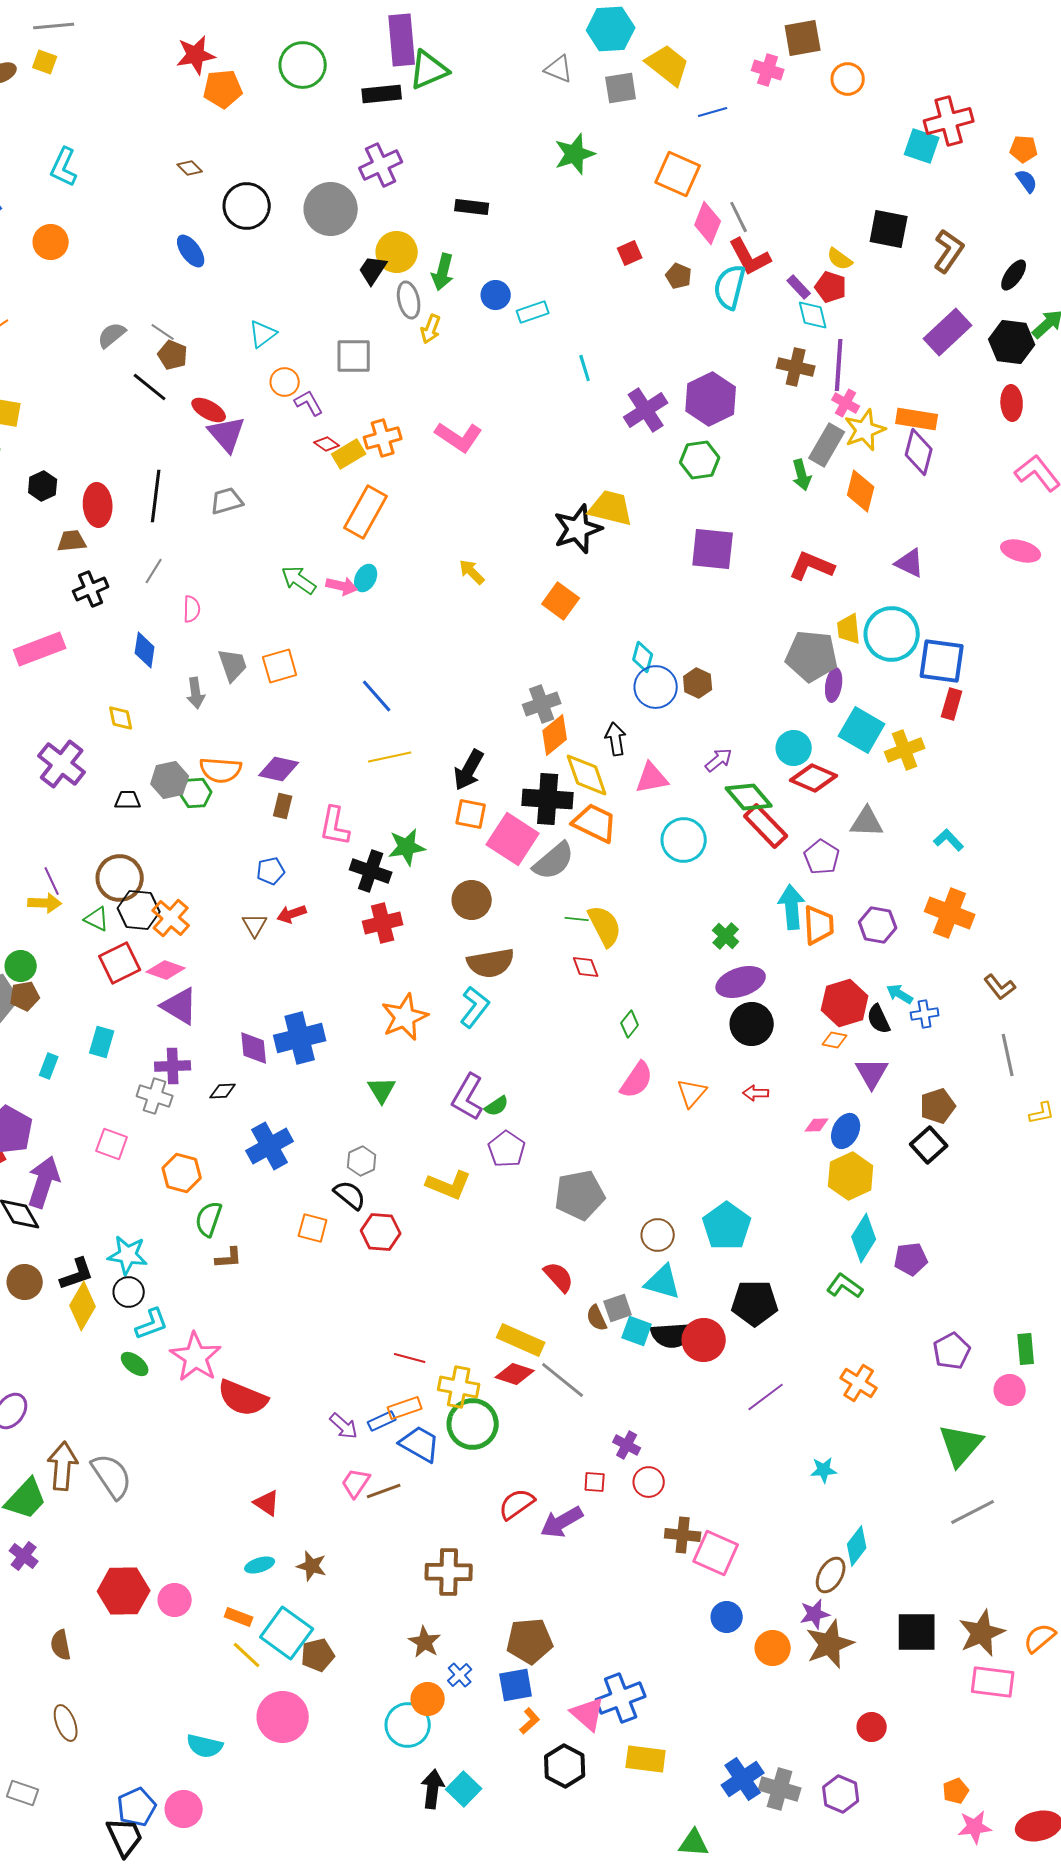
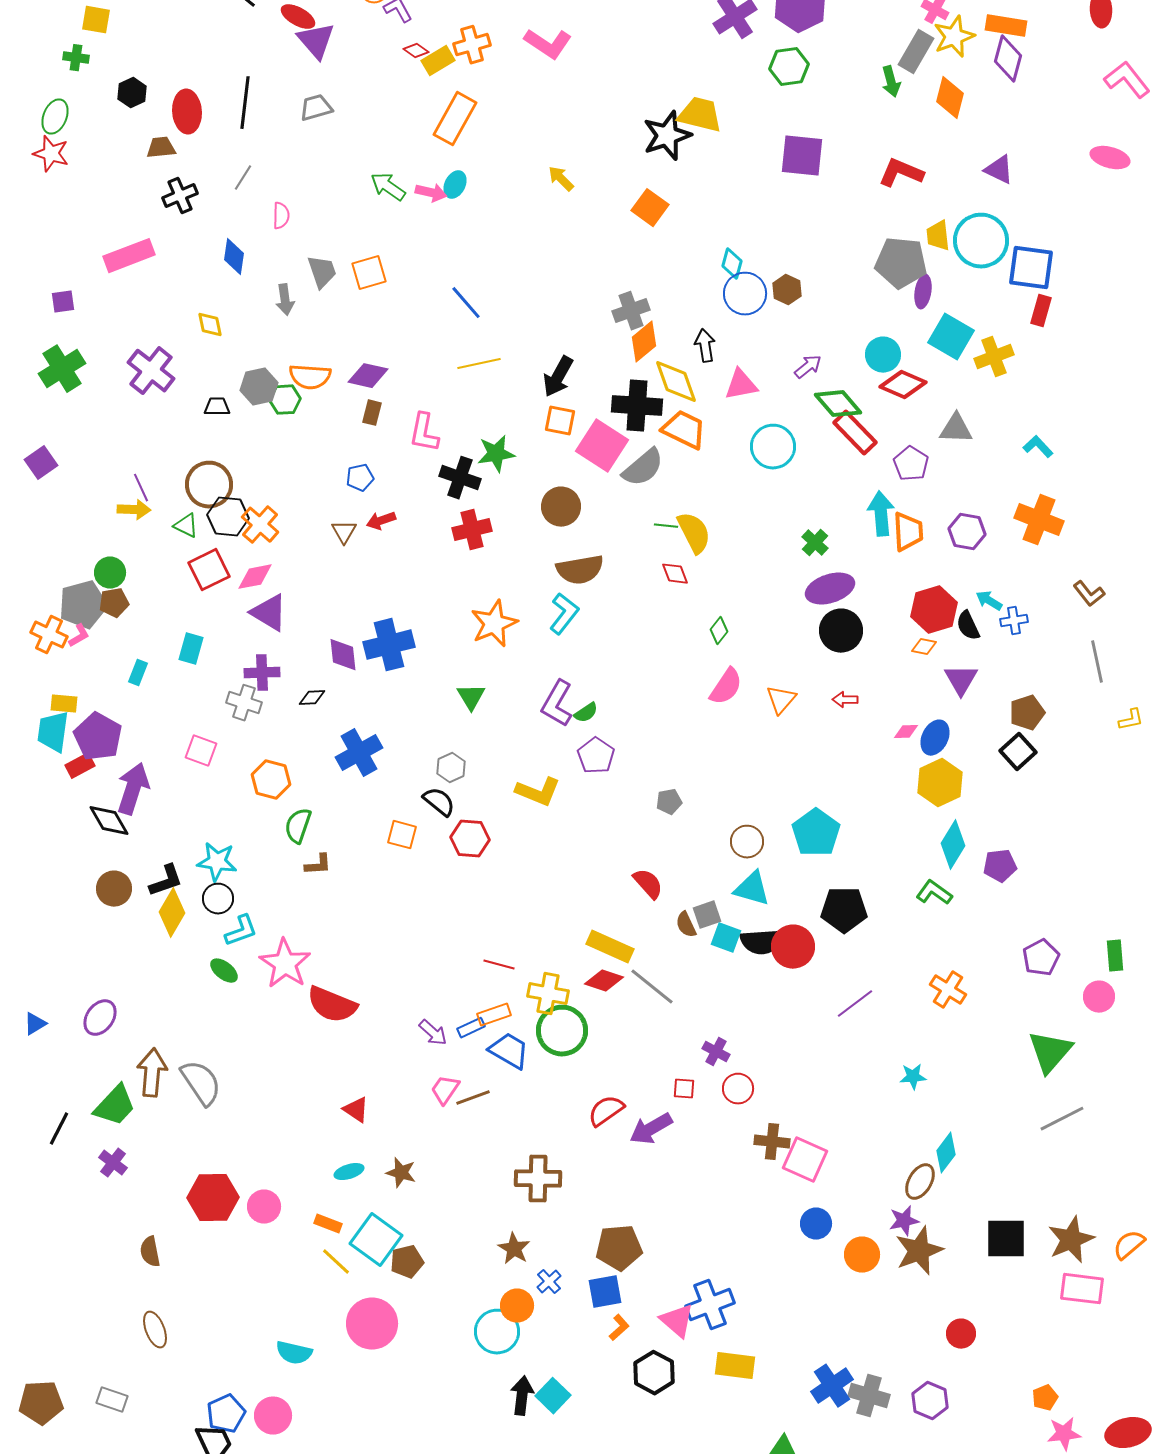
pink diamond: (166, 970) -> (255, 577), turned -30
gray pentagon: (580, 1195) -> (669, 802), size x0.5

